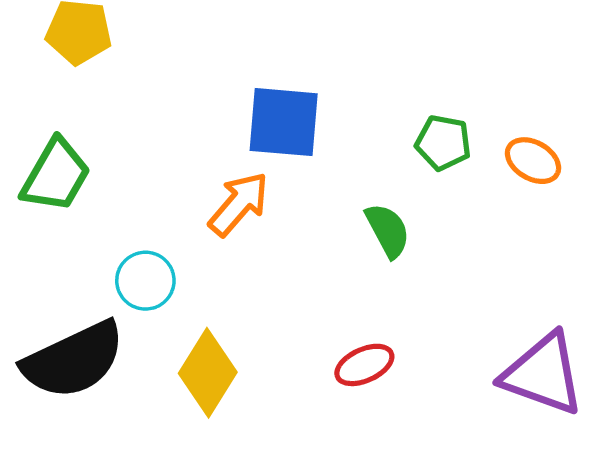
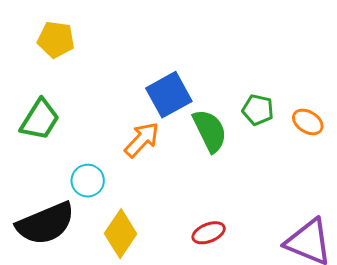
blue square: (284, 122) -> (169, 95), turned -36
green semicircle: (388, 230) -> (210, 131), moved, size x1.4

